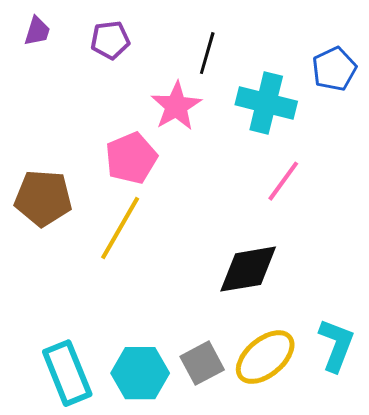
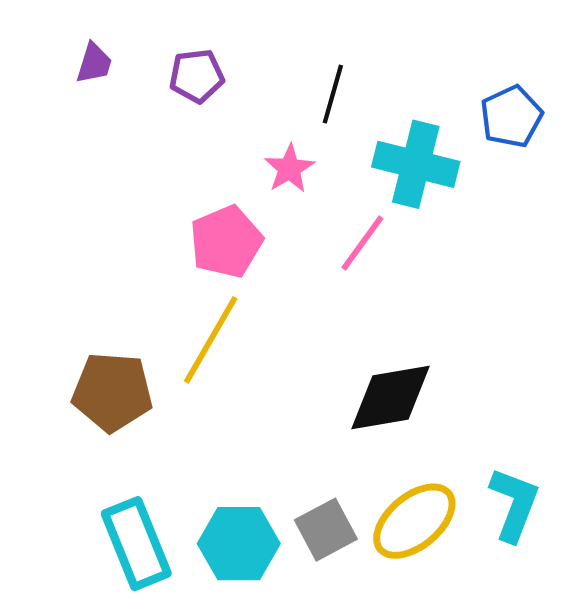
pink star: (176, 106) -> (289, 169), size x0.7
pink line: (283, 181) -> (362, 243), moved
brown pentagon: (43, 198) -> (112, 392), moved

